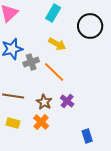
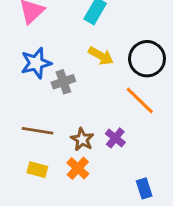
black circle: (90, 26) -> (147, 59), moved
orange line: (54, 72) -> (140, 101), moved

